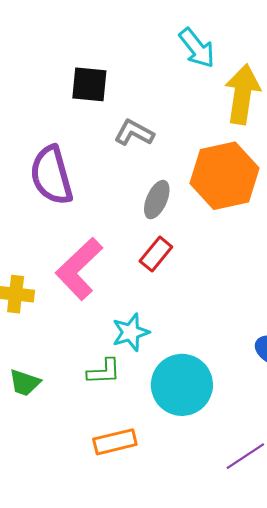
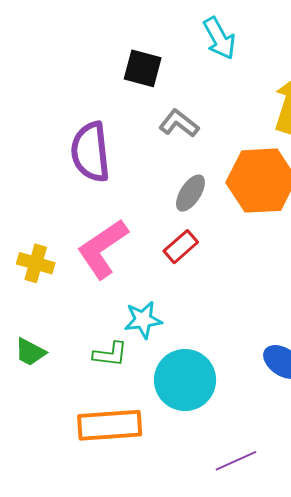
cyan arrow: (197, 48) -> (219, 38), moved
orange rectangle: (115, 442) -> (110, 425), size x1.5

